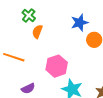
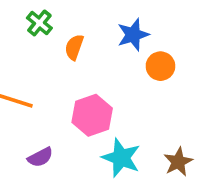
orange semicircle: (37, 32) -> (74, 47), moved

